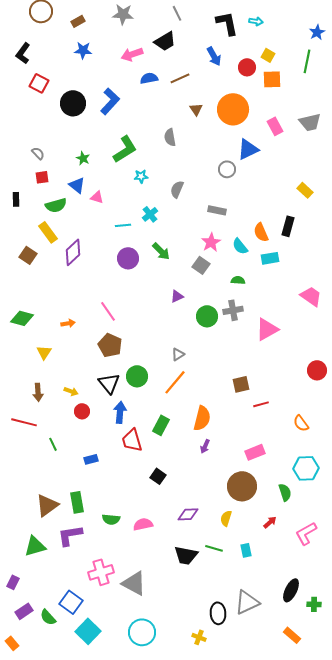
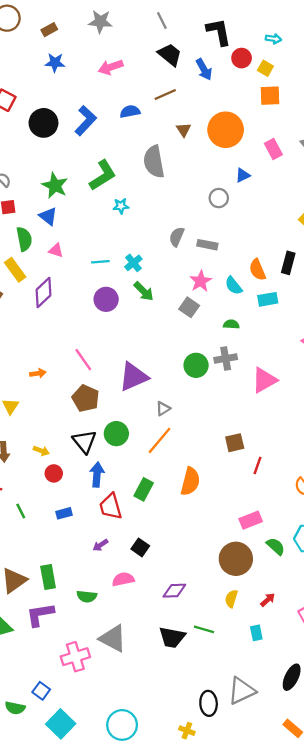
cyan arrow: (256, 21) -> (273, 39), moved
black trapezoid: (165, 41) -> (170, 55), moved, turned -110
red circle: (247, 67) -> (242, 58), moved
blue semicircle: (149, 78) -> (130, 112), moved
gray semicircle: (170, 137) -> (154, 162), size x1.6
blue triangle: (248, 149) -> (243, 175), size x0.6
green star: (83, 158) -> (55, 186), size x1.6
gray semicircle: (177, 189) -> (177, 237), moved
pink triangle: (97, 197) -> (56, 250), moved
green semicircle: (56, 205) -> (24, 239), turned -85
cyan cross: (150, 214) -> (133, 263), moved
purple triangle: (177, 296) -> (133, 377), moved, size x2.0
red line: (261, 404) -> (257, 465), turned -56
purple arrow: (205, 446) -> (100, 545), moved, turned 32
blue rectangle: (91, 459) -> (64, 513), moved
green semicircle: (285, 492) -> (276, 546), moved, turned -30
yellow semicircle: (226, 518) -> (231, 599), moved
pink semicircle: (143, 524) -> (123, 579), moved
cyan rectangle: (246, 550) -> (256, 633), moved
gray triangle: (134, 583) -> (113, 638), moved
blue square: (71, 602) -> (41, 691), size x0.7
green semicircle: (48, 617) -> (15, 708), turned -36

